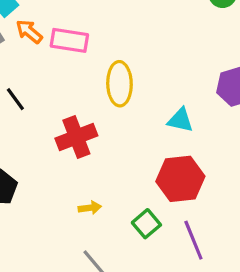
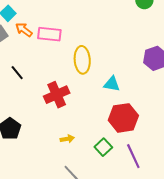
cyan triangle: (180, 120) -> (112, 84), moved

